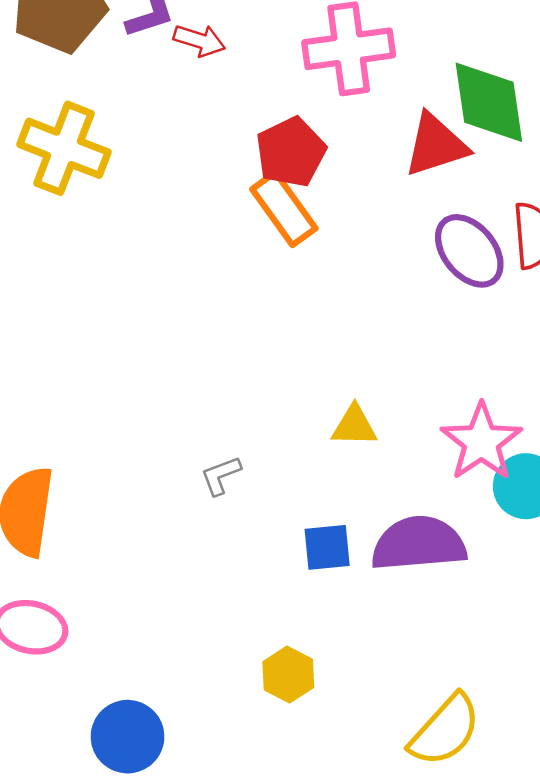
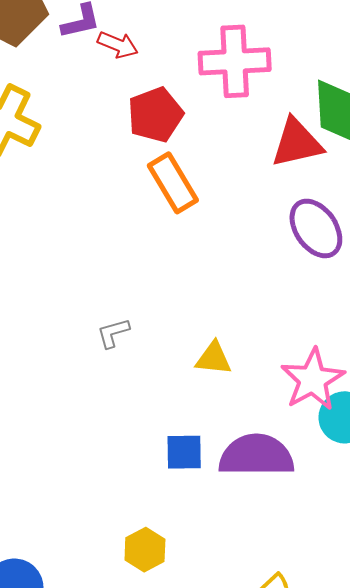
red pentagon: (291, 152) -> (155, 115), moved
gray L-shape: (221, 475) -> (113, 333), moved

